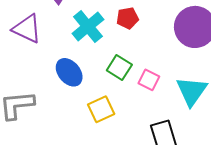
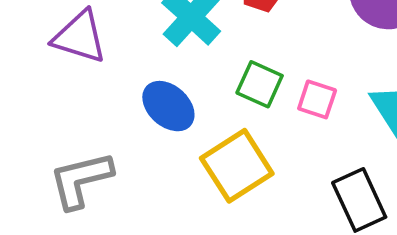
yellow square: (101, 109) -> (237, 166), size x1.4

